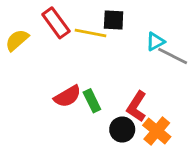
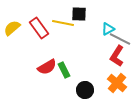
red rectangle: (56, 23) -> (39, 28), moved
red L-shape: (137, 106) -> (117, 56), moved
orange cross: (157, 131) -> (117, 83), moved

